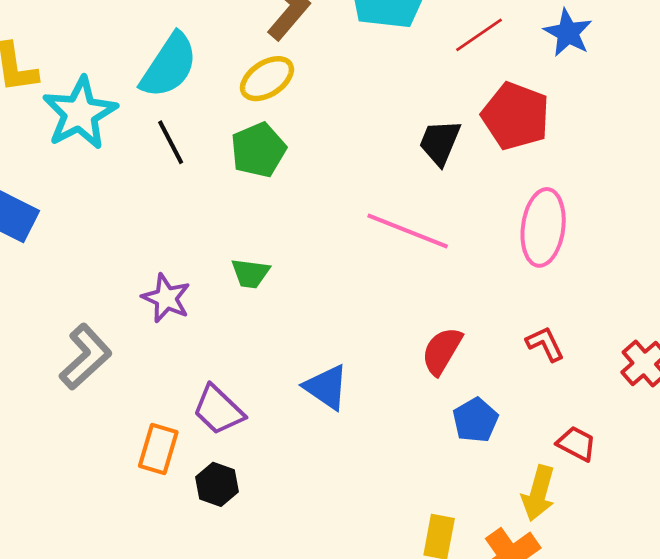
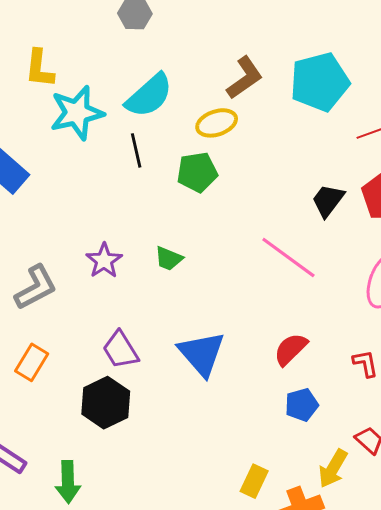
blue triangle: (326, 387) -> (202, 354), size x1.4
orange rectangle: (158, 449) -> (32, 362), moved
black hexagon: (217, 484) -> (106, 403), size x1.6

